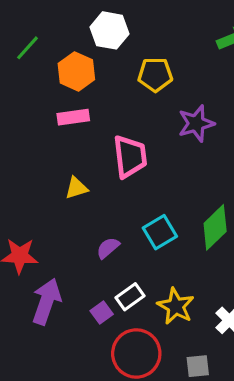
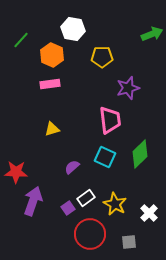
pink trapezoid: (130, 157) -> (110, 120), moved
cyan square: (160, 232) -> (105, 157), turned -35

